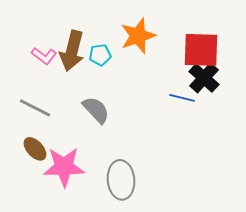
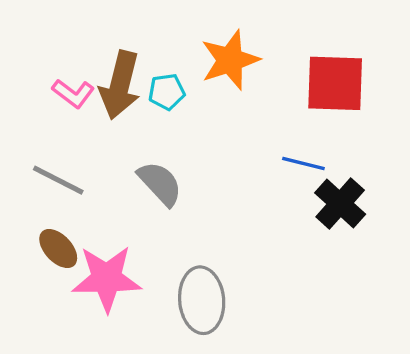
black cross: (204, 78) -> (340, 203), moved

